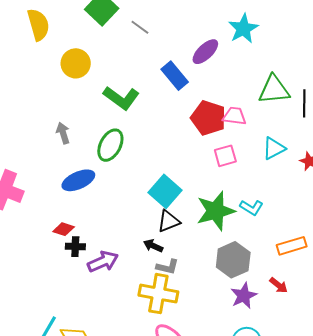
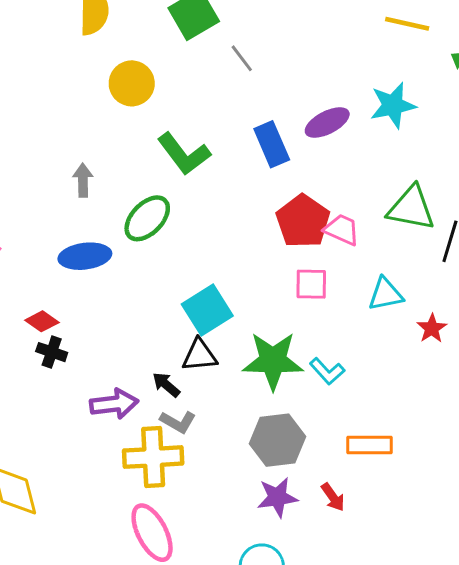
purple arrow: (103, 262) -> (114, 404), moved
yellow cross: (158, 294) -> (153, 457), turned -30

